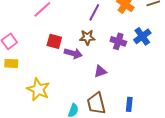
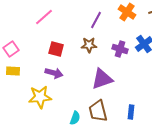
purple arrow: (73, 53) -> (54, 73), moved
purple triangle: (100, 71) -> (102, 79), size x1.6
yellow star: (38, 89) -> (40, 97), turned -30

